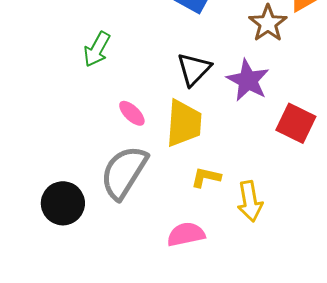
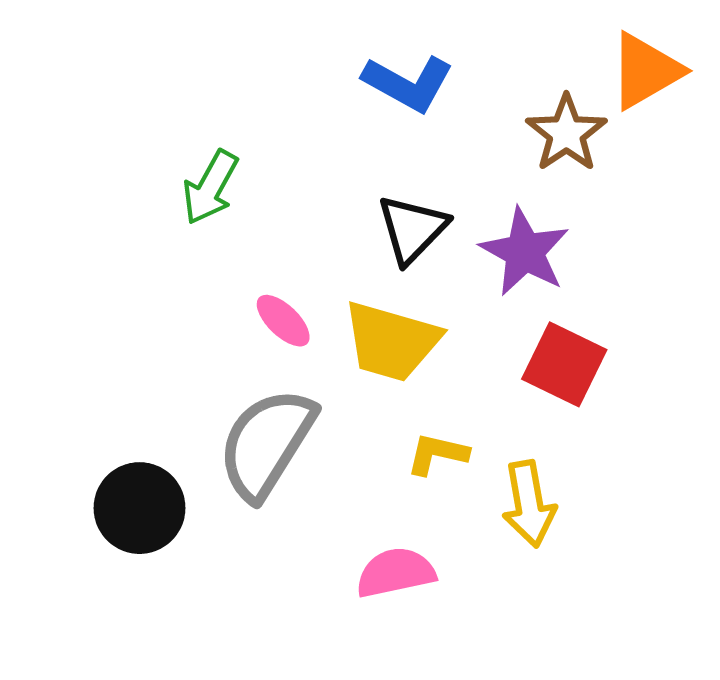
yellow trapezoid: (184, 123) -> (391, 341), turned 102
red square: (296, 123) -> (564, 364), moved

